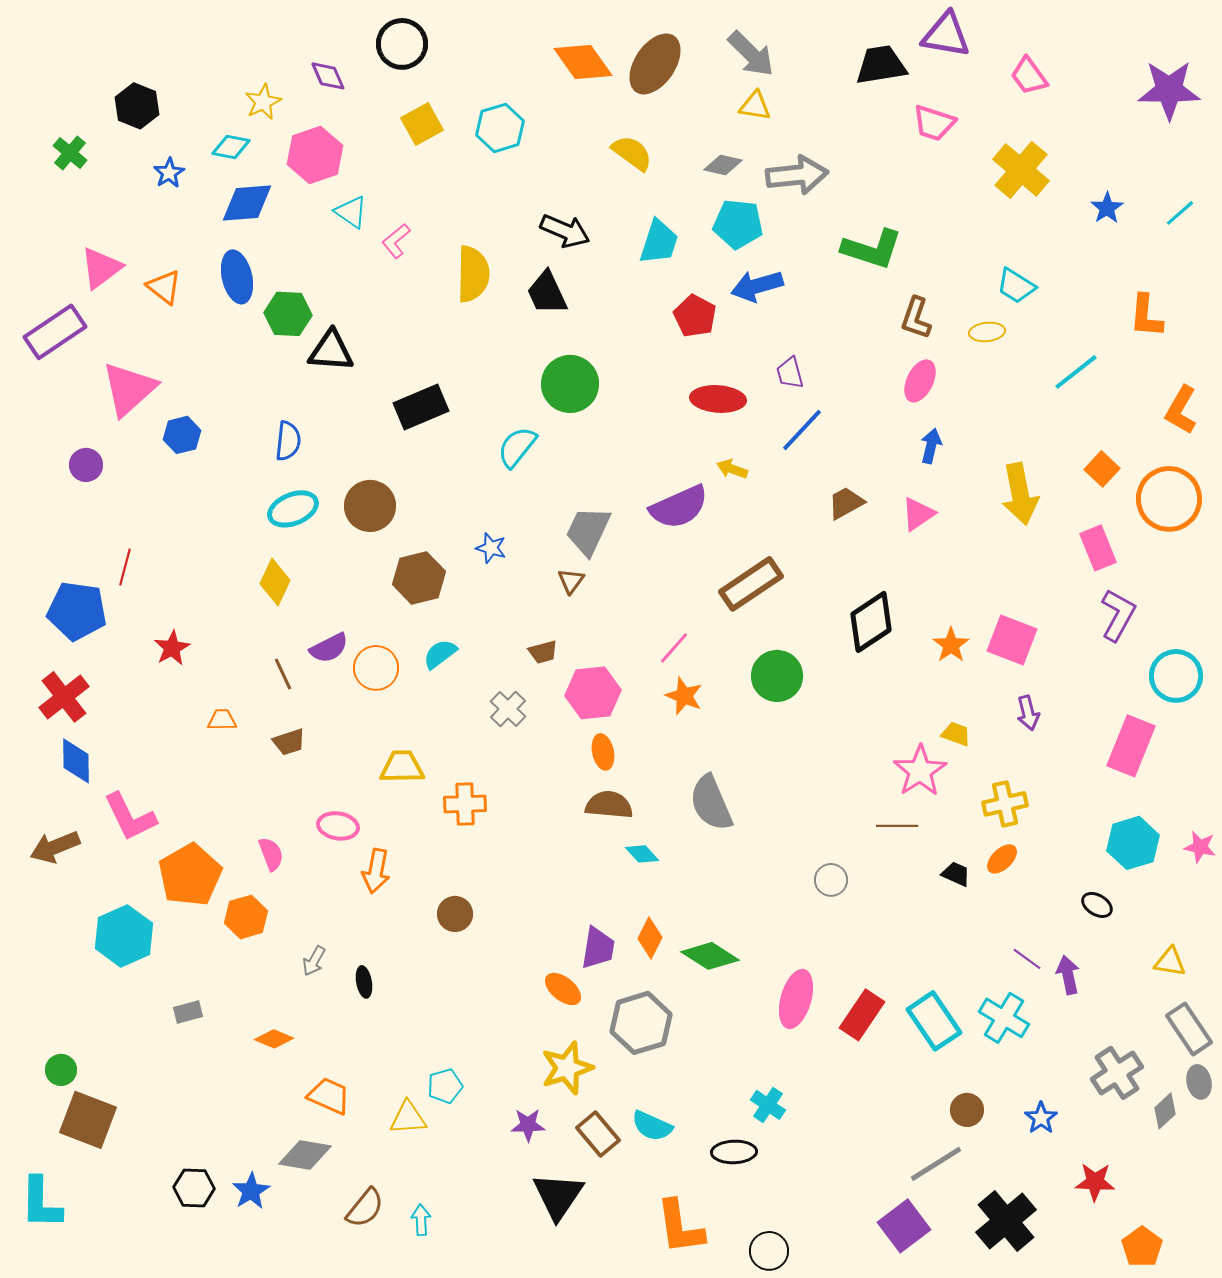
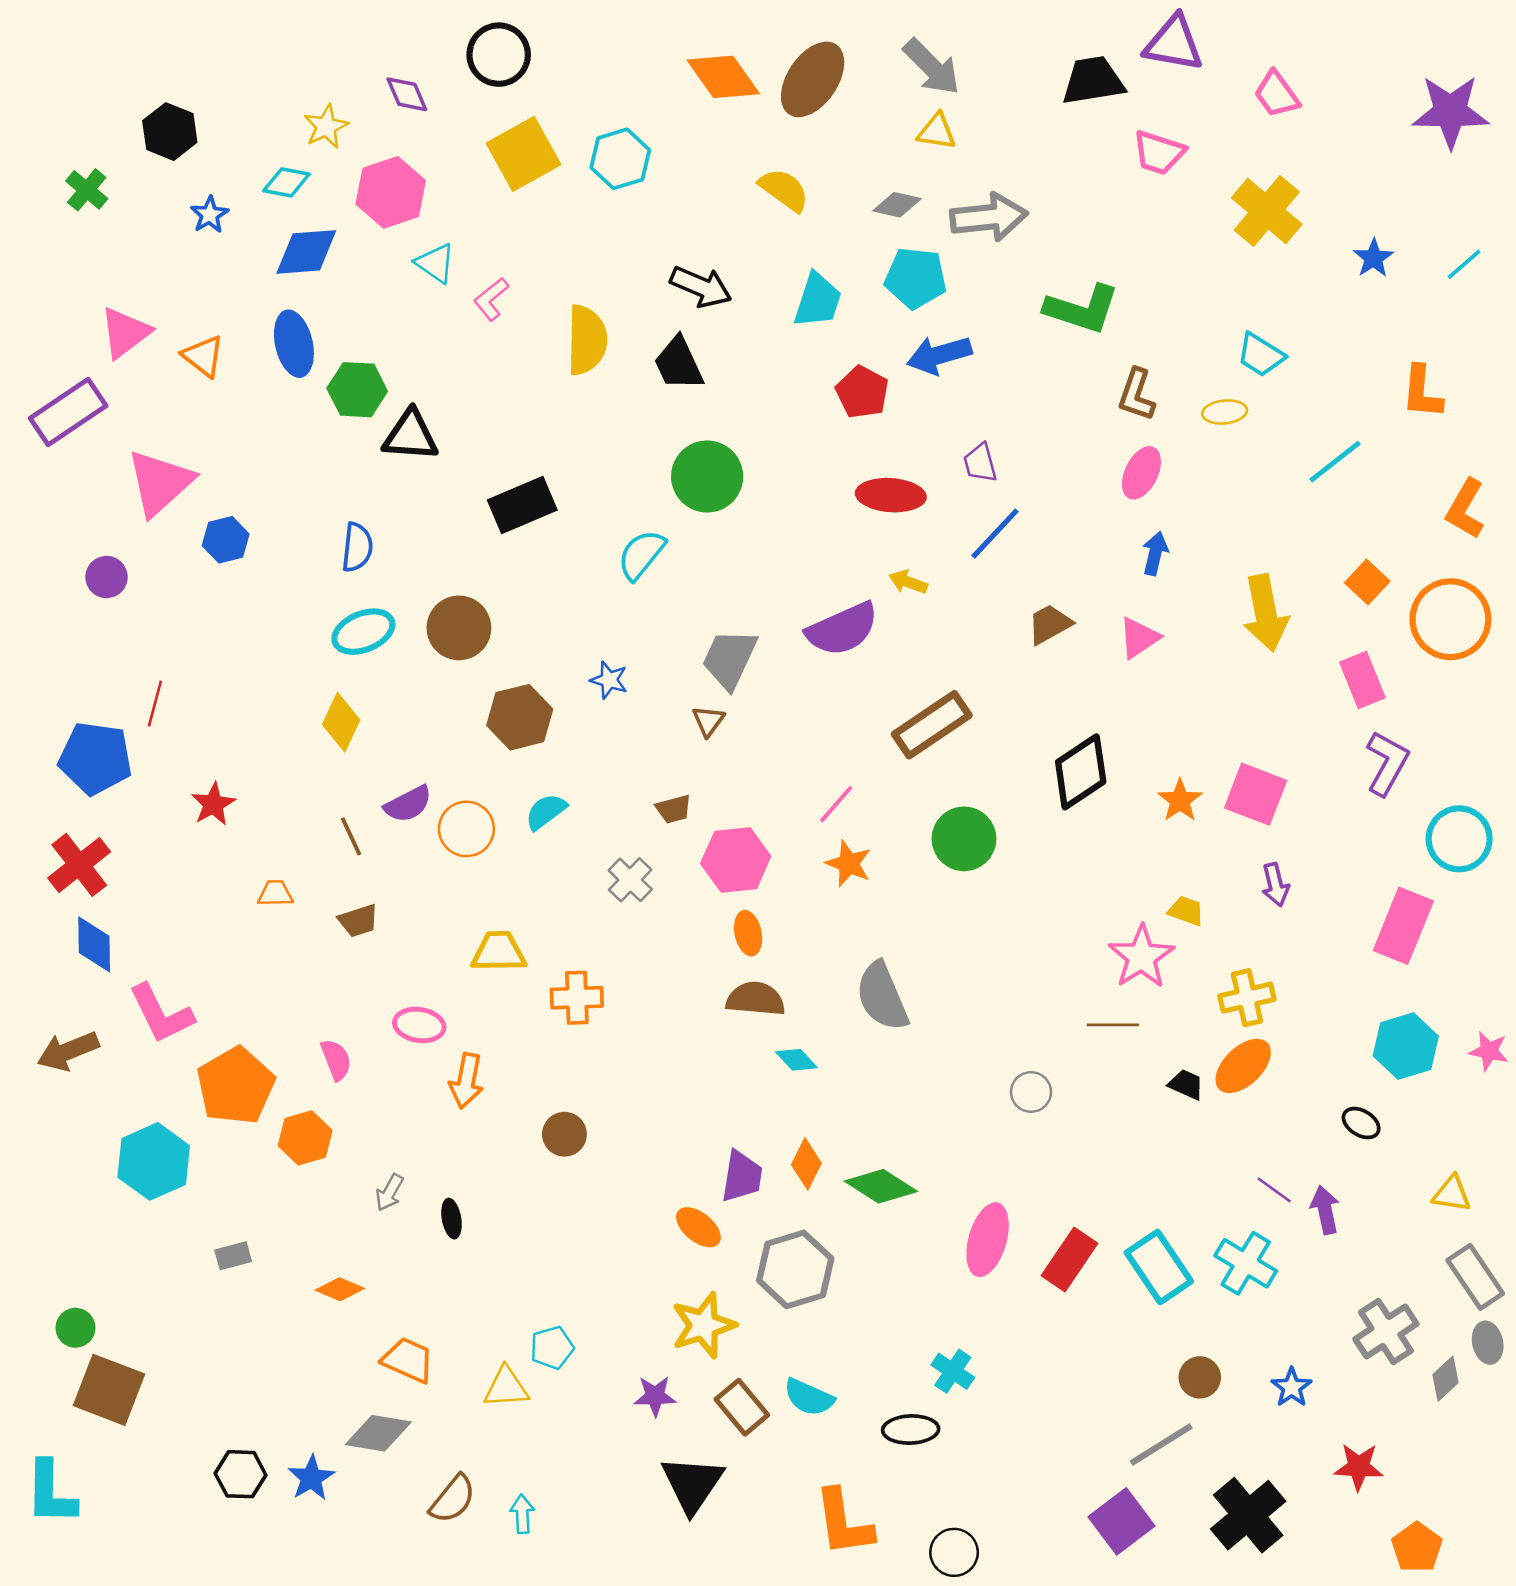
yellow square: (422, 124) -> (523, 154), size x1.4
orange ellipse: (1002, 859) -> (1243, 1066), size x1.5

